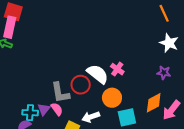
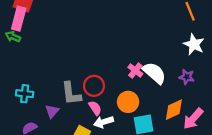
white semicircle: (98, 74) -> (154, 73), moved
pink semicircle: (57, 109) -> (95, 108), moved
cyan cross: (30, 113) -> (25, 94), moved

